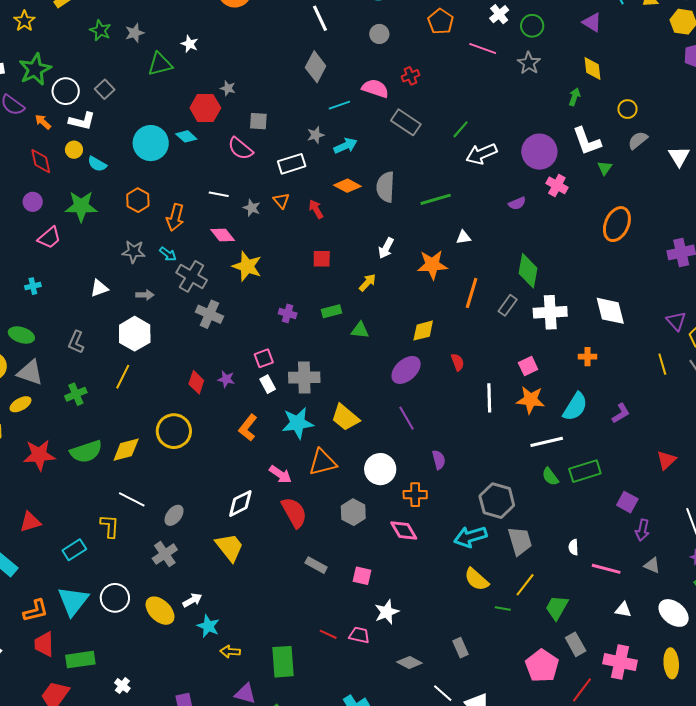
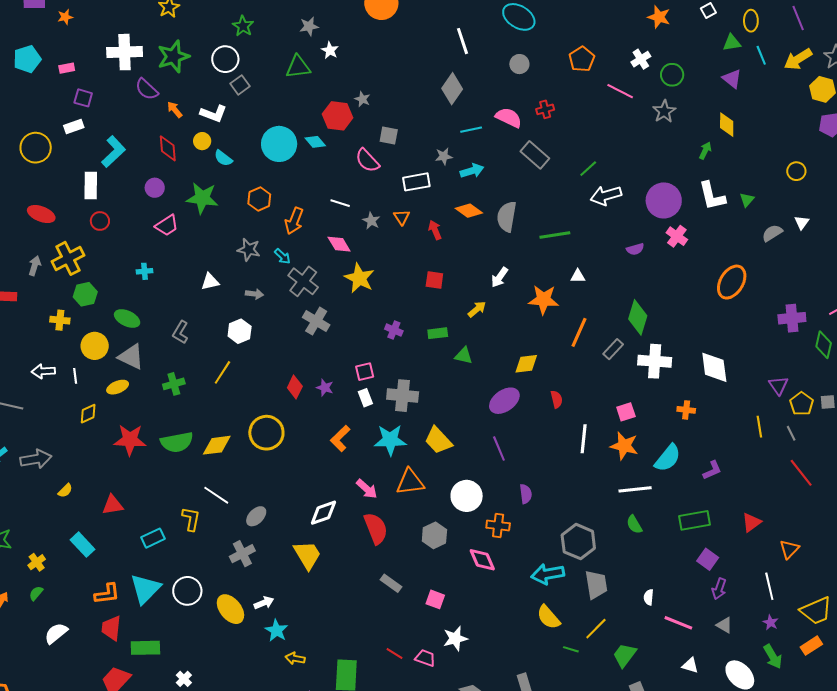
gray star: (135, 33) -> (309, 26), moved
white circle: (66, 91) -> (225, 59), moved
yellow circle: (628, 109) -> (796, 171), moved
gray semicircle: (638, 140) -> (772, 233), moved
white triangle: (679, 156) -> (802, 223), size x0.7
green triangle: (605, 168) -> (747, 200), moved
white hexagon: (135, 334) -> (240, 331), size x0.7
green rectangle: (585, 471) -> (695, 520), moved

